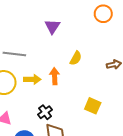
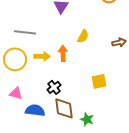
yellow square: (93, 106) -> (99, 81), turned -35

